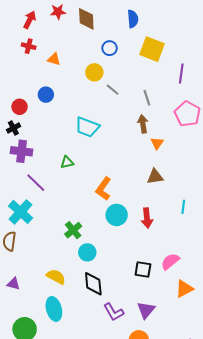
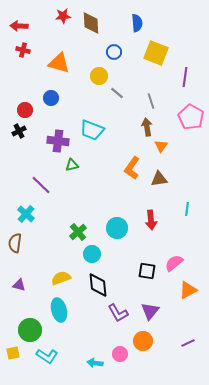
red arrow: (30, 20) -> (19, 26), moved, turned -114
red cross: (29, 46) -> (23, 50), moved
orange triangle: (54, 59) -> (59, 63), size x1.6
purple cross: (22, 151) -> (58, 141), moved
orange L-shape: (103, 189) -> (132, 168), moved
cyan cross: (21, 212) -> (26, 214), size x0.7
cyan circle: (117, 215) -> (117, 228), moved
yellow semicircle: (56, 277) -> (61, 278), turned -48

